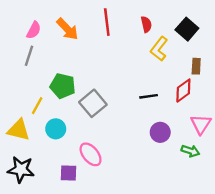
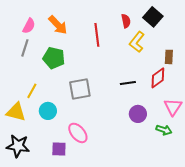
red line: (107, 22) -> (97, 35), moved
black square: (187, 29) -> (153, 17), moved
green pentagon: (63, 86) -> (54, 58), moved
gray square: (93, 103) -> (80, 89), turned 30

